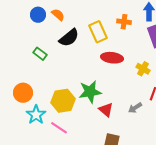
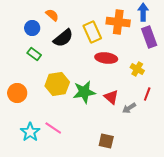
blue circle: (38, 15) -> (32, 28), moved
orange cross: (124, 22) -> (118, 22), size x1.6
yellow hexagon: (63, 101) -> (57, 84), moved
red triangle: (106, 110) -> (111, 97), moved
cyan star: (36, 115) -> (30, 132), moved

